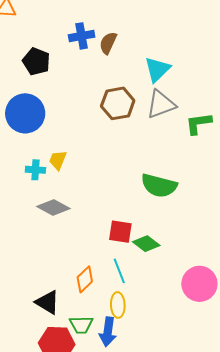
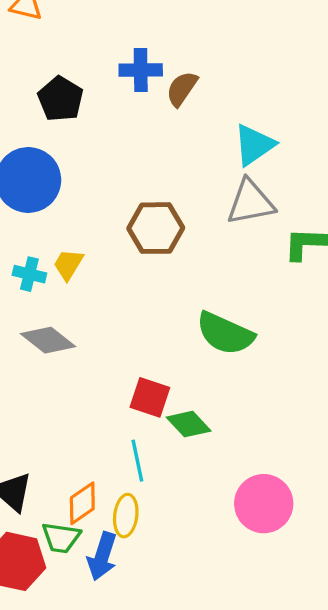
brown hexagon: (118, 103) -> (156, 228), moved
orange diamond: (85, 279) -> (82, 503), moved

